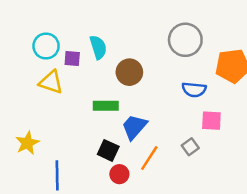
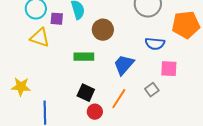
blue trapezoid: (134, 127) -> (124, 65), moved
yellow star: (27, 143) -> (21, 87), turned 30

